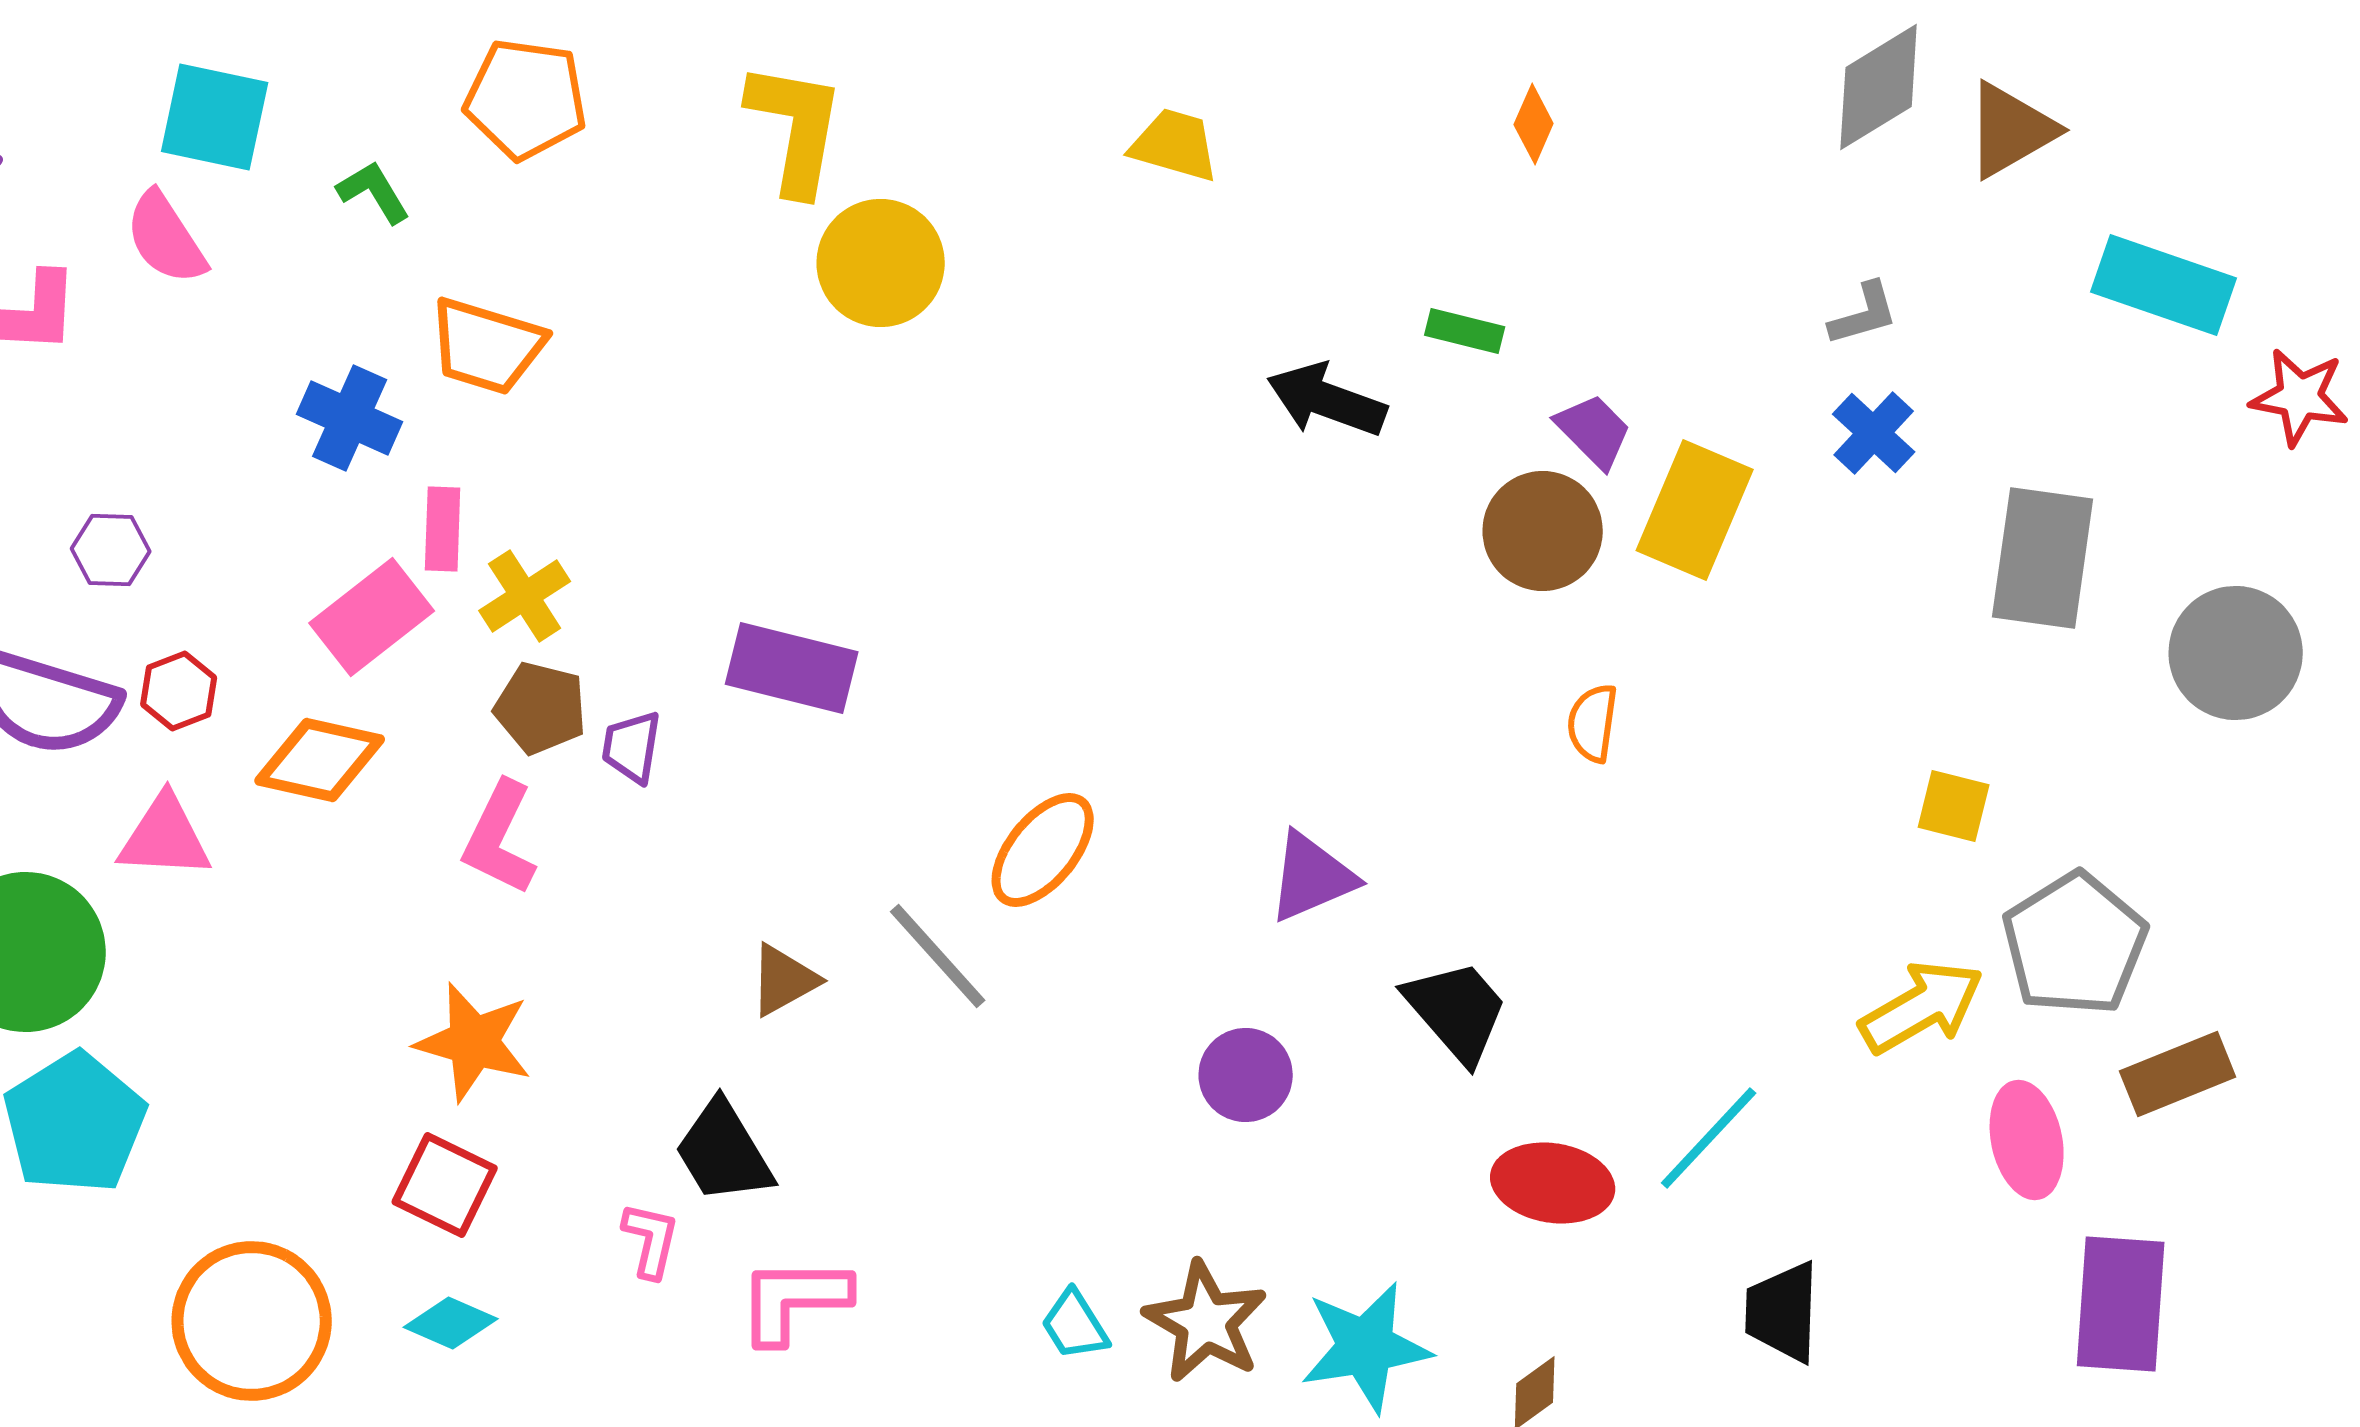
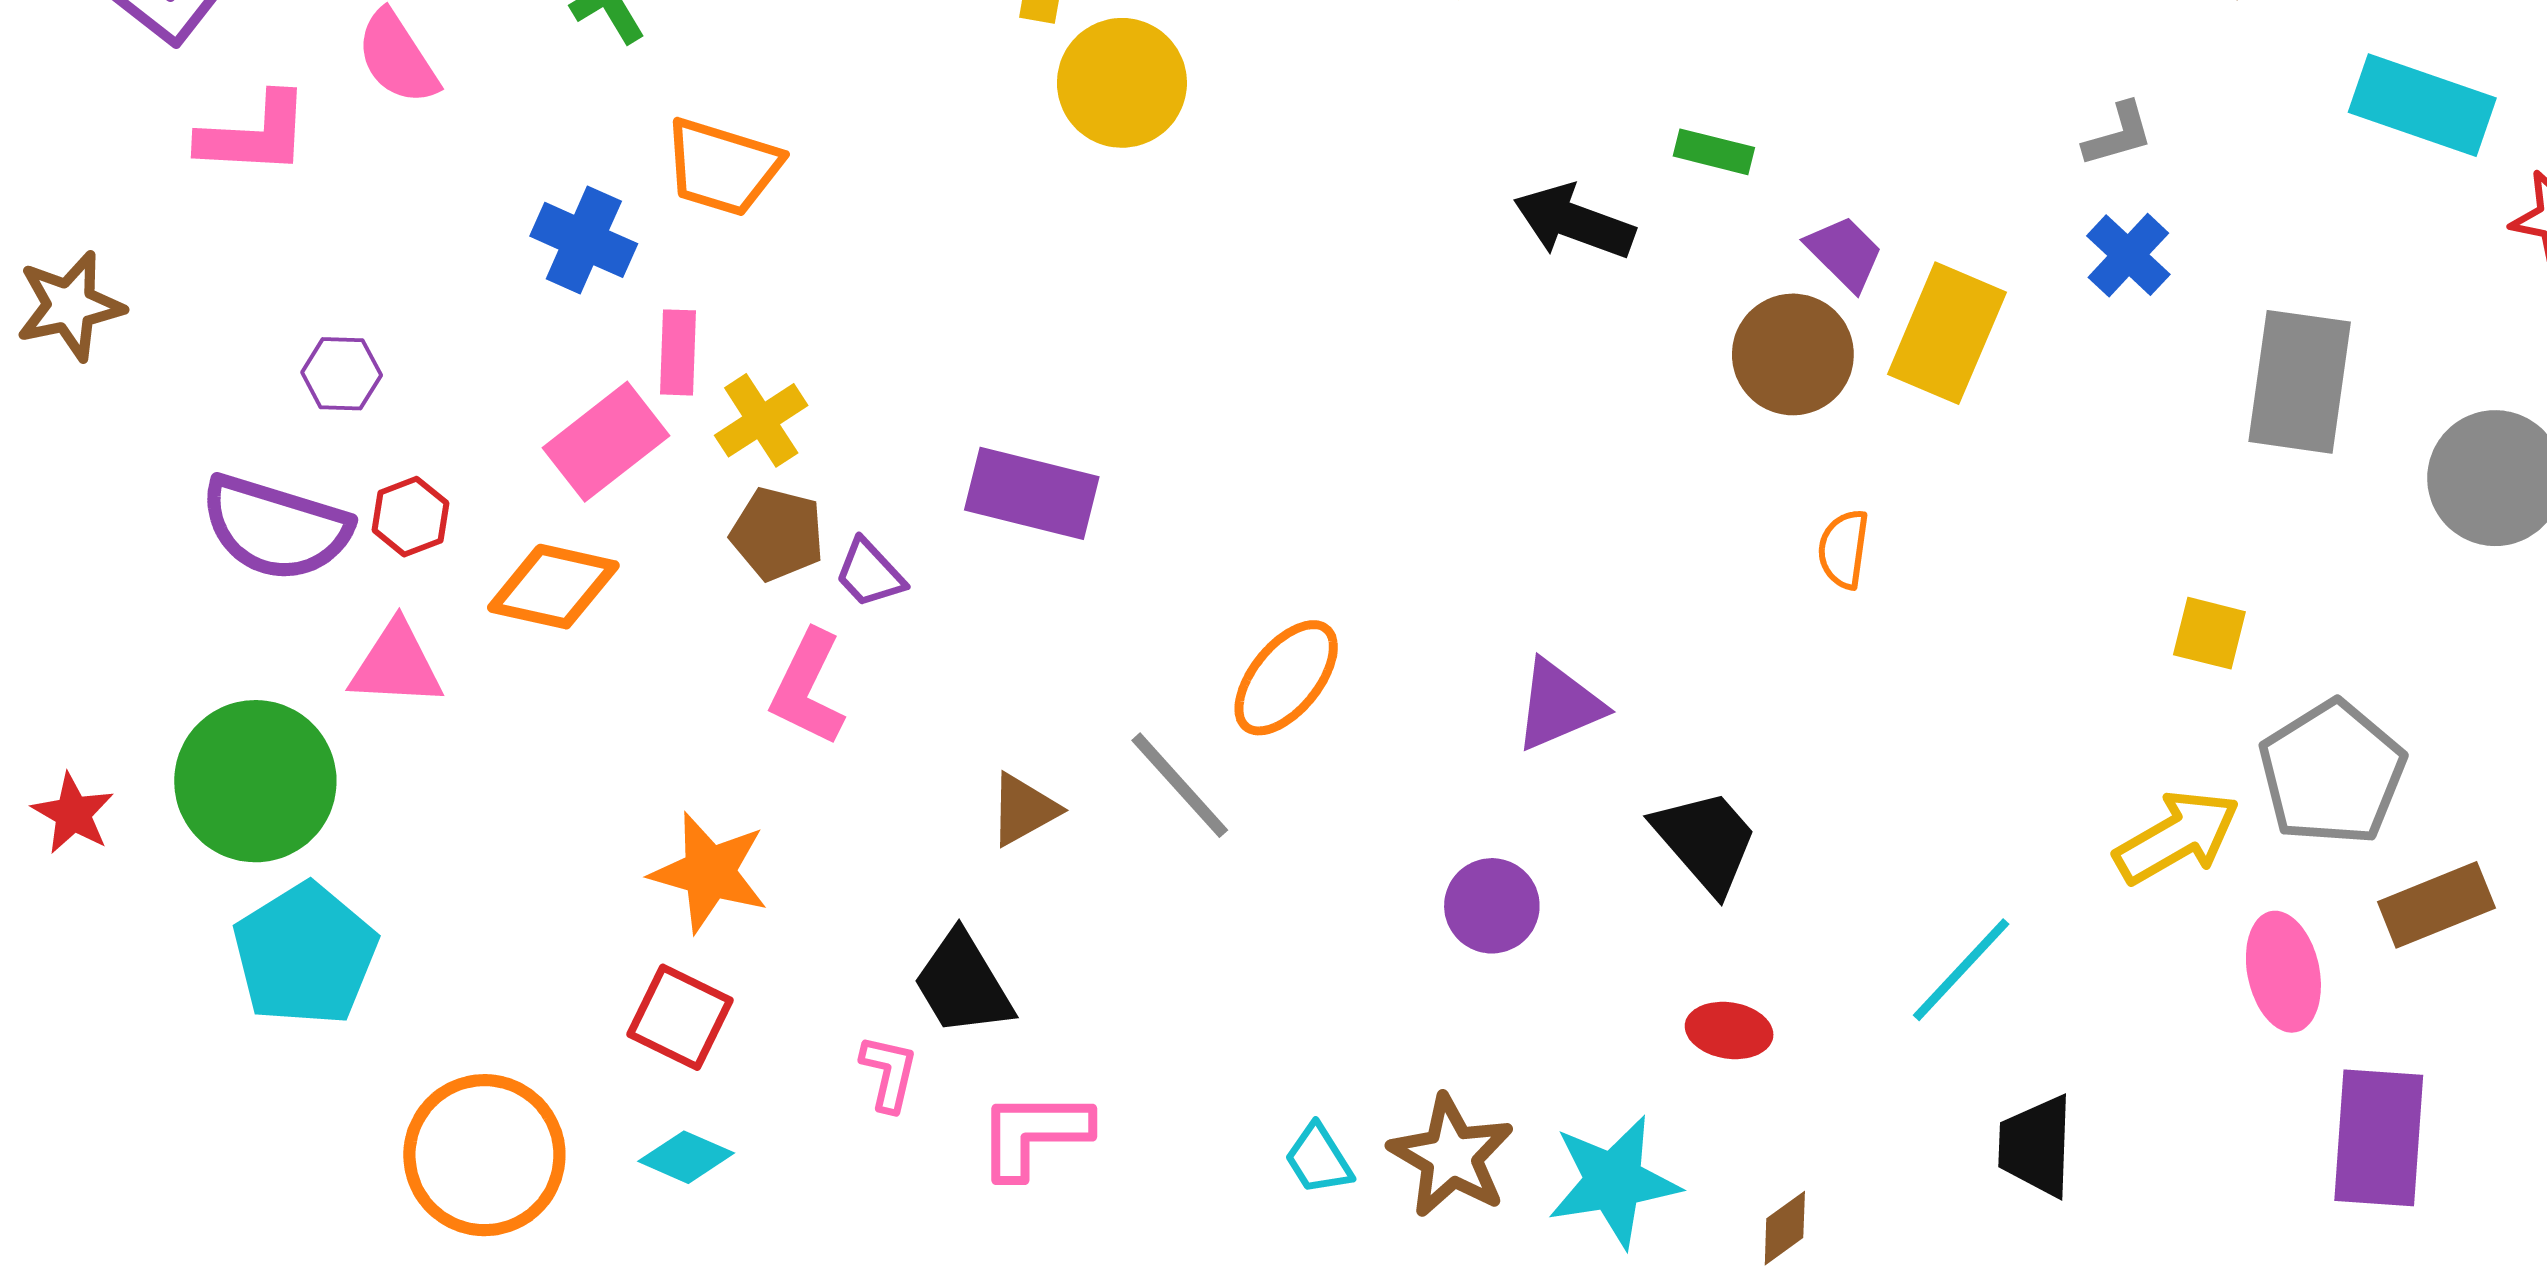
purple trapezoid: (632, 747) -> (870, 573), turned -52
pink L-shape: (500, 838) -> (808, 688), moved
red ellipse: (1553, 1183) -> (1729, 1030), moved, size x0.7

